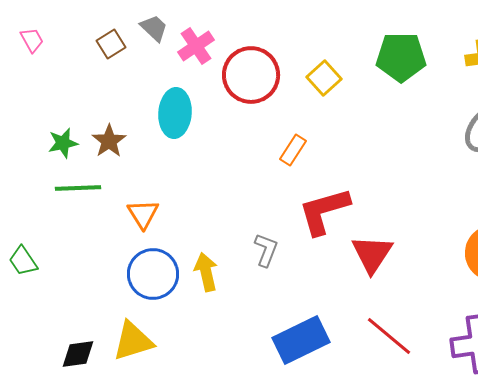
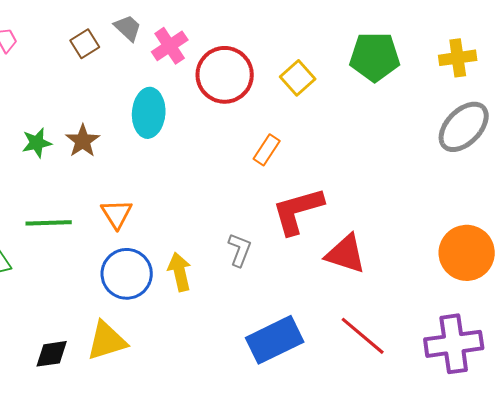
green line: (78, 188) -> (49, 223), moved
red triangle: (372, 254) -> (346, 254), turned -45

